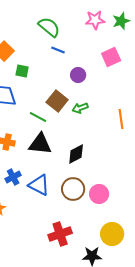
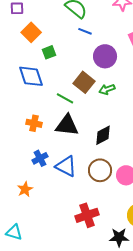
green square: (22, 71) -> (49, 52), turned -32
purple circle: (78, 75) -> (105, 56), size x1.5

